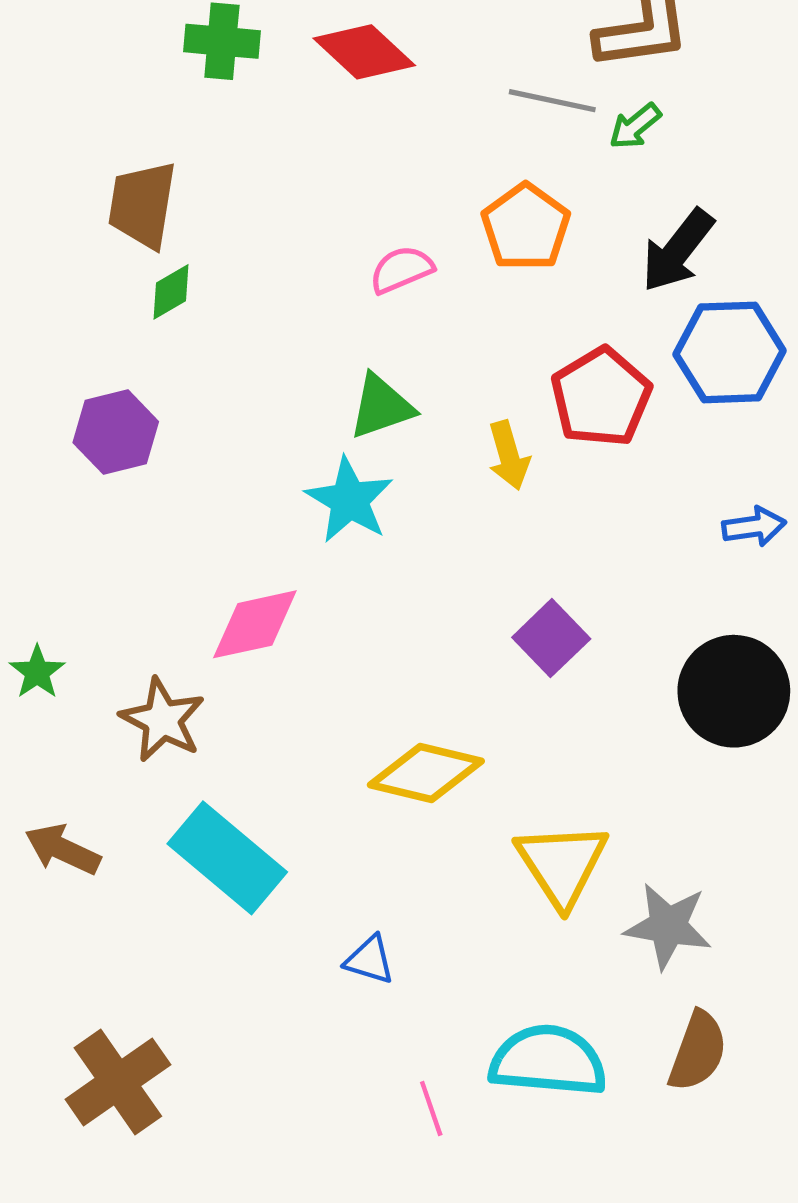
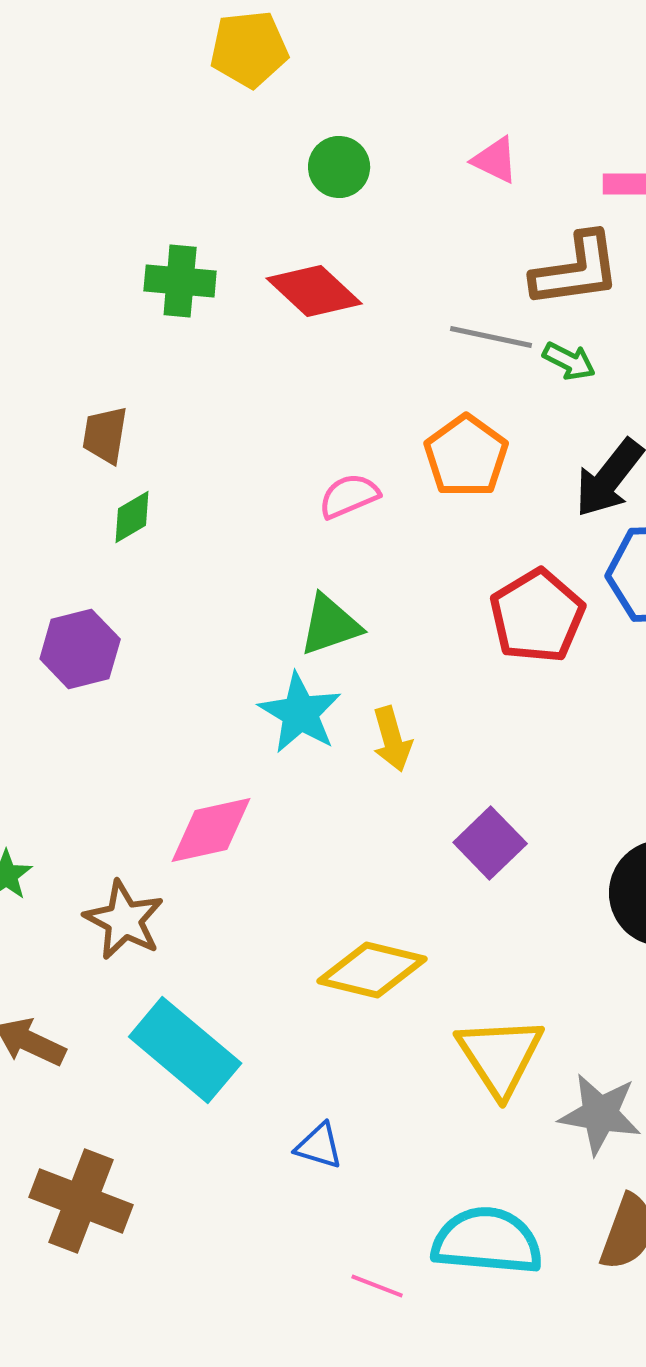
green arrow: (635, 126) -> (569, 361), turned -114
brown trapezoid: (142, 205) -> (105, 435), size x0.7
yellow arrow: (509, 455) -> (392, 739), moved
brown cross: (118, 1082) -> (81, 1201), moved, turned -34
pink line: (431, 1109) -> (377, 1286), turned -50

